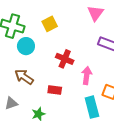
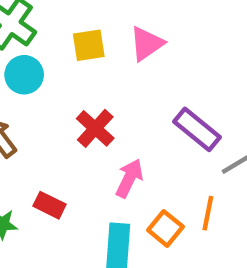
pink triangle: (96, 13) -> (147, 44), moved
red rectangle: (55, 90) -> (50, 205), moved

